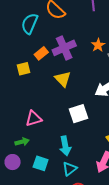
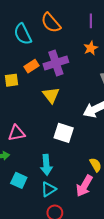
cyan semicircle: (30, 24) -> (23, 34), turned -55
orange star: (98, 45) -> (91, 48), moved
white square: (79, 114) -> (64, 133), turned 30

